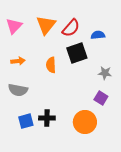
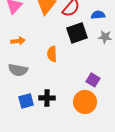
orange semicircle: (51, 65) -> (52, 54), moved
gray star: (105, 73) -> (105, 37), moved
purple square: (101, 98) -> (93, 80), moved

